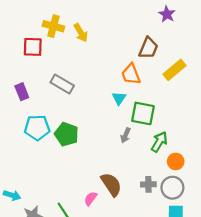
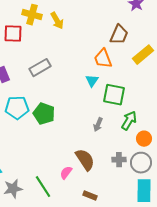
gray rectangle: (62, 84) -> (40, 68), turned -60
gray arrow: (125, 135) -> (98, 125), moved

